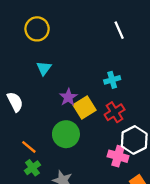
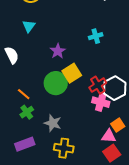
cyan triangle: (44, 68) -> (29, 26), moved
yellow square: (84, 108) -> (72, 73), moved
red cross: (115, 112) -> (98, 85), moved

